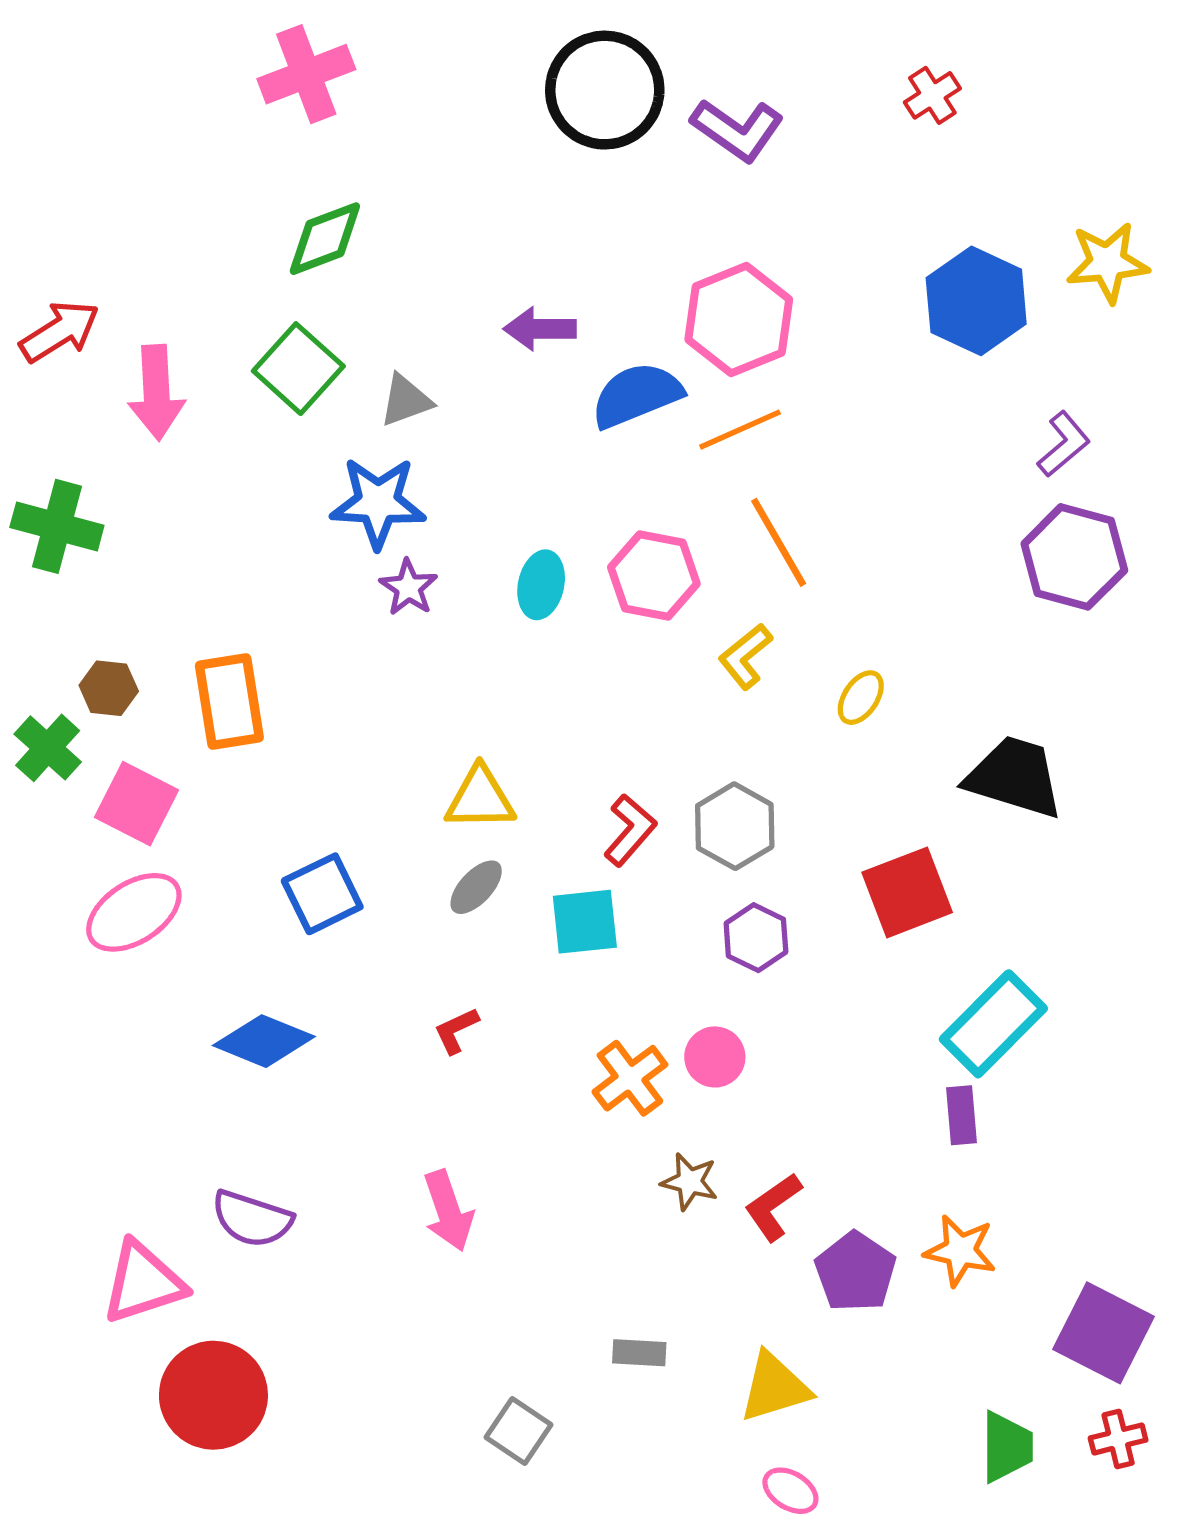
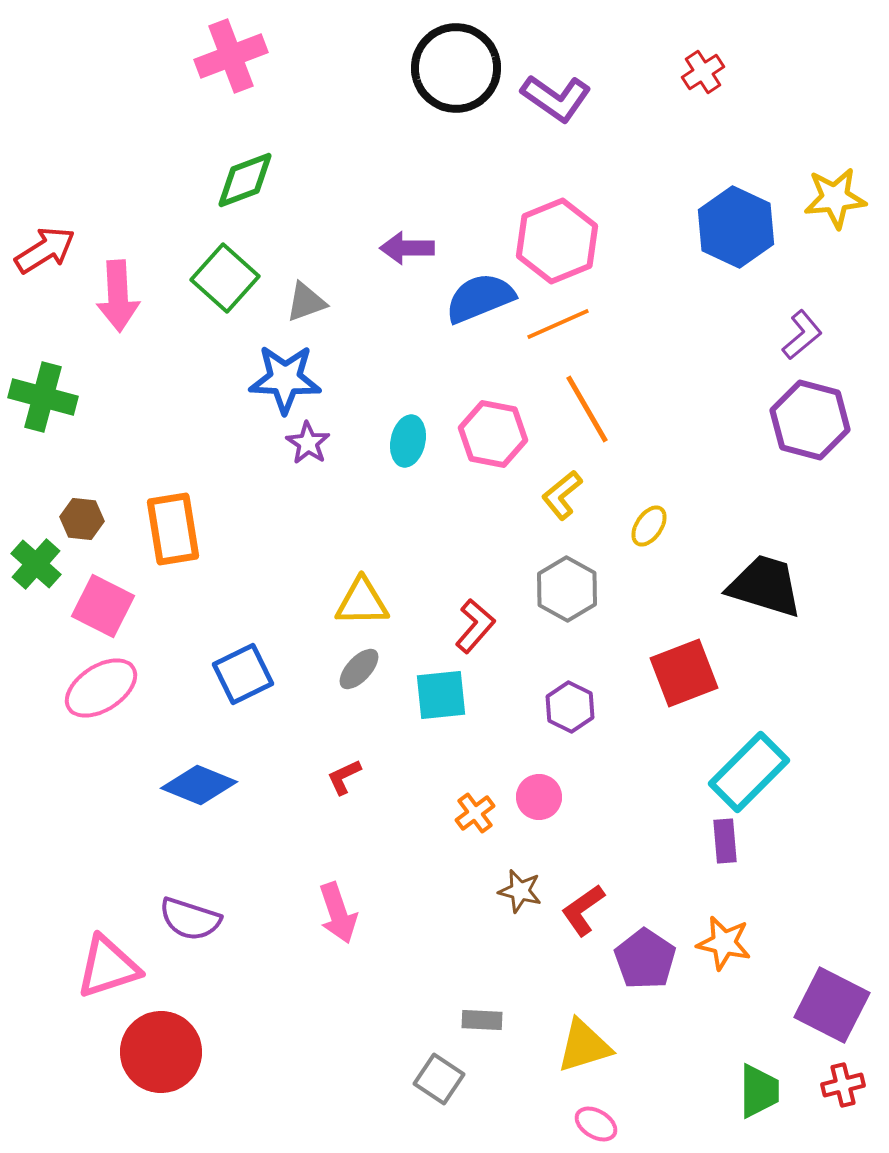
gray hexagon: (735, 826) -> (567, 589), moved
orange cross: (630, 1078) -> (475, 813), size x0.7
gray square: (519, 1431) -> (439, 1079), moved

